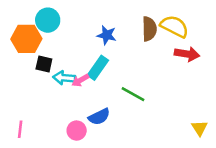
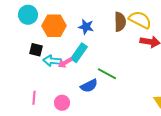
cyan circle: (48, 20) -> (28, 15), moved
orange hexagon: (26, 39) -> (54, 26), moved
blue semicircle: (99, 117) -> (89, 86), moved
pink line: (20, 129) -> (34, 98), moved

